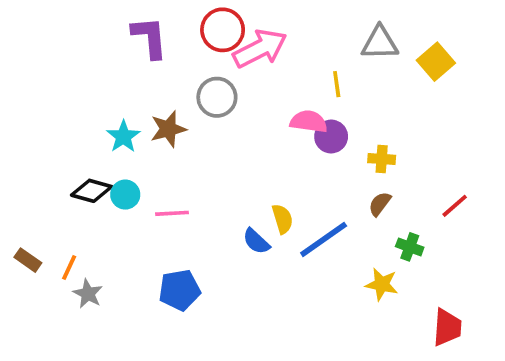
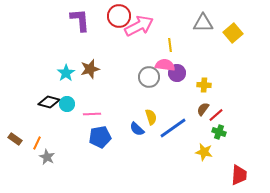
yellow line: (337, 84) -> (170, 45), moved
gray circle: (217, 97) -> (149, 77), moved
red line: (455, 206) -> (216, 115), moved
blue pentagon: (180, 290) -> (100, 137), moved

